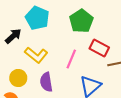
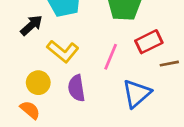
red rectangle: (99, 48) -> (149, 42), turned -54

